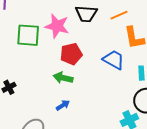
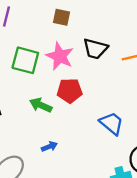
blue trapezoid: (114, 60) -> (112, 123), moved
green arrow: (63, 78) -> (41, 105), moved

